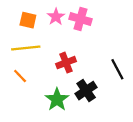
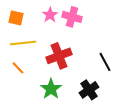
orange square: (28, 20) -> (16, 18), moved
red cross: (66, 63) -> (59, 56), size x1.4
black cross: (86, 91) -> (89, 90), moved

